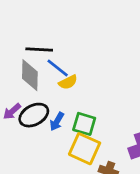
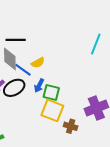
blue line: (58, 68) -> (23, 70), moved
blue arrow: (57, 121) -> (39, 86), moved

